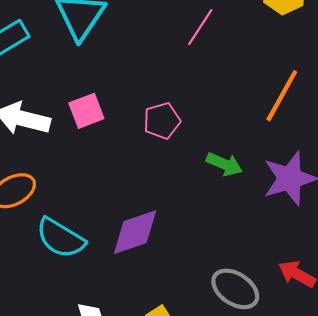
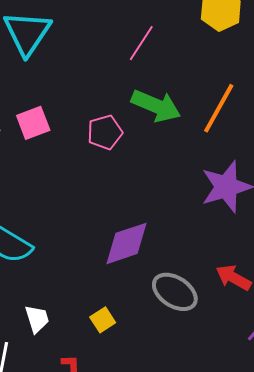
green arrow: (224, 164) -> (156, 106), moved, size x1.4
purple diamond: (135, 232) -> (127, 243), moved

